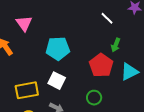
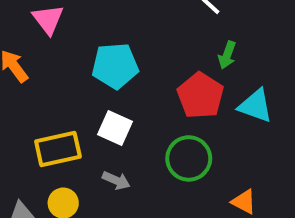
cyan triangle: (129, 72) -> (255, 106), turned 48
green circle: (94, 98) -> (189, 158), size x1.5

